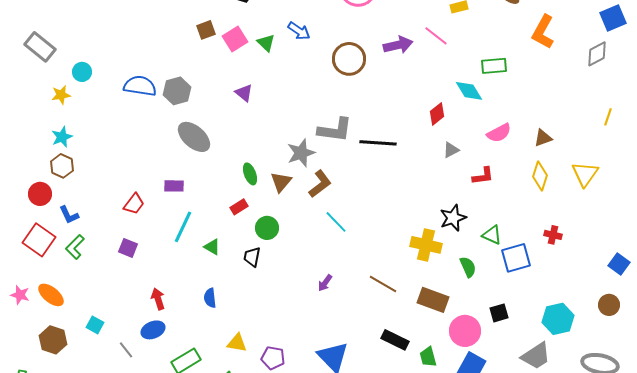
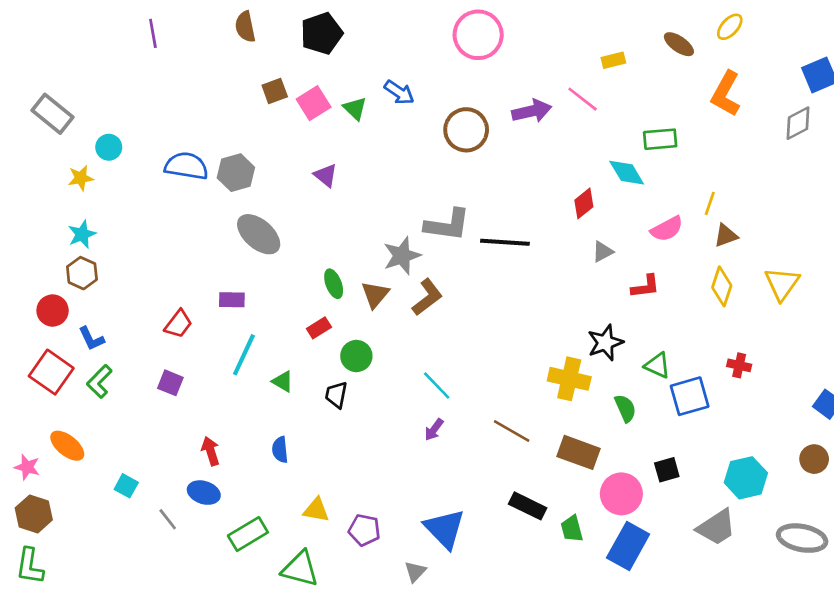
yellow line: (608, 117) -> (710, 203), moved
cyan line: (336, 222) -> (437, 385), moved
pink star: (20, 295) -> (27, 467), moved
blue ellipse: (153, 330) -> (204, 493), turned 40
brown hexagon: (53, 340) -> (34, 514), moved

